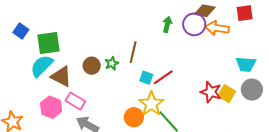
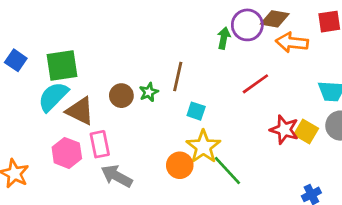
purple circle: (194, 24) -> (247, 25), moved
blue square: (21, 31) -> (16, 60), moved
red line: (163, 77) -> (255, 84), moved
pink rectangle: (75, 101) -> (100, 144), turned 48

